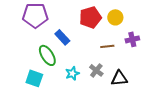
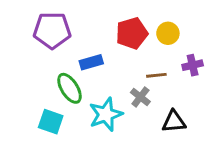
blue rectangle: (62, 37) -> (91, 62), turned -63
gray cross: (96, 70) -> (140, 97), moved
cyan star: (72, 73) -> (106, 114), size x1.6

